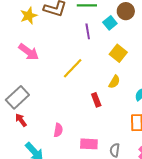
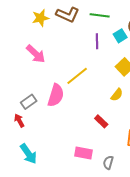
gray rectangle: (17, 97) -> (29, 102), moved, size x0.7
red rectangle: (96, 100) -> (101, 121), moved, turned -32
pink semicircle: (58, 130) -> (56, 95), moved, size x1.6

